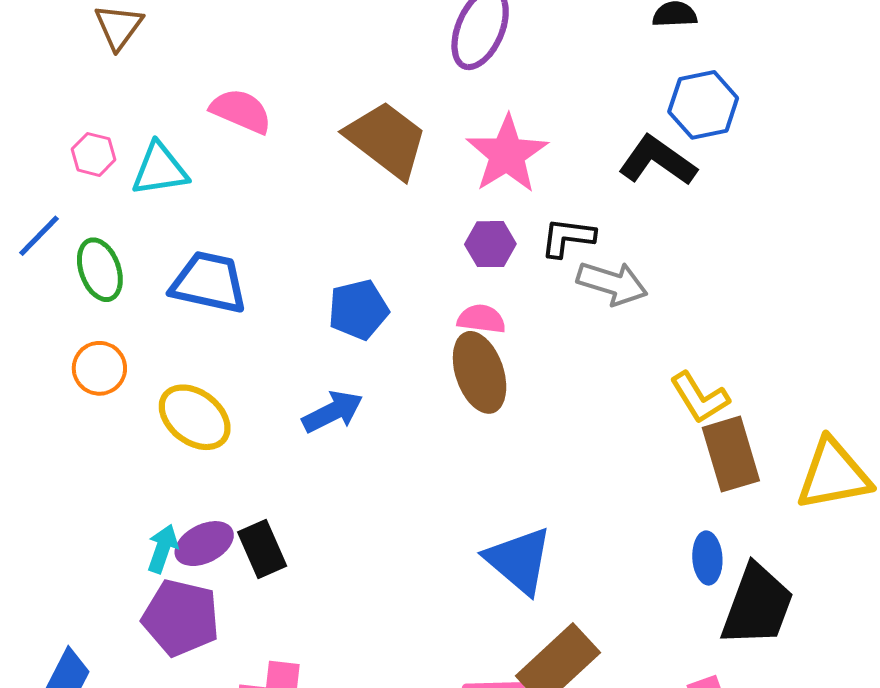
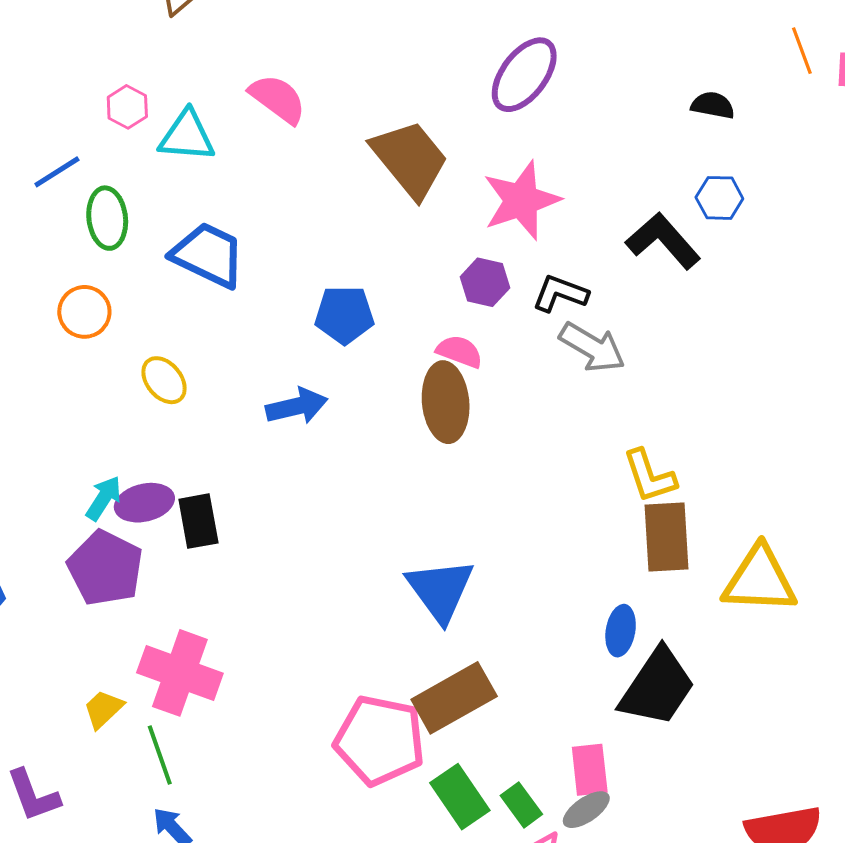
blue hexagon: (703, 105) -> (719, 198), size x0.7
yellow ellipse: (195, 417) -> (164, 380), size x0.7

